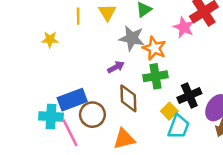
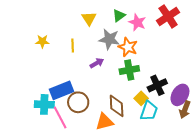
yellow line: (78, 16) -> (73, 46), moved
pink star: (184, 27) -> (137, 22), moved
brown diamond: (128, 98) -> (117, 106), moved

